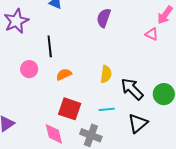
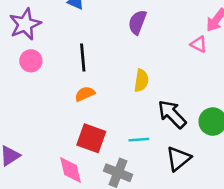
black line: (50, 46) -> (83, 58), moved
pink circle: (29, 69) -> (31, 61), moved
yellow semicircle: (106, 74) -> (141, 81), moved

